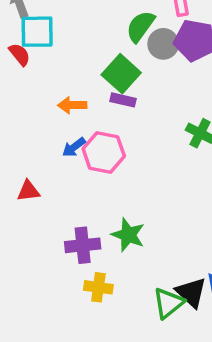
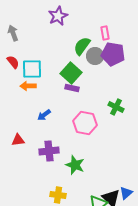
cyan square: (37, 32) -> (32, 69), moved
orange arrow: (72, 105) -> (28, 86), moved
pink hexagon: (104, 152) -> (85, 123), moved
purple cross: (83, 245) -> (49, 151), moved

